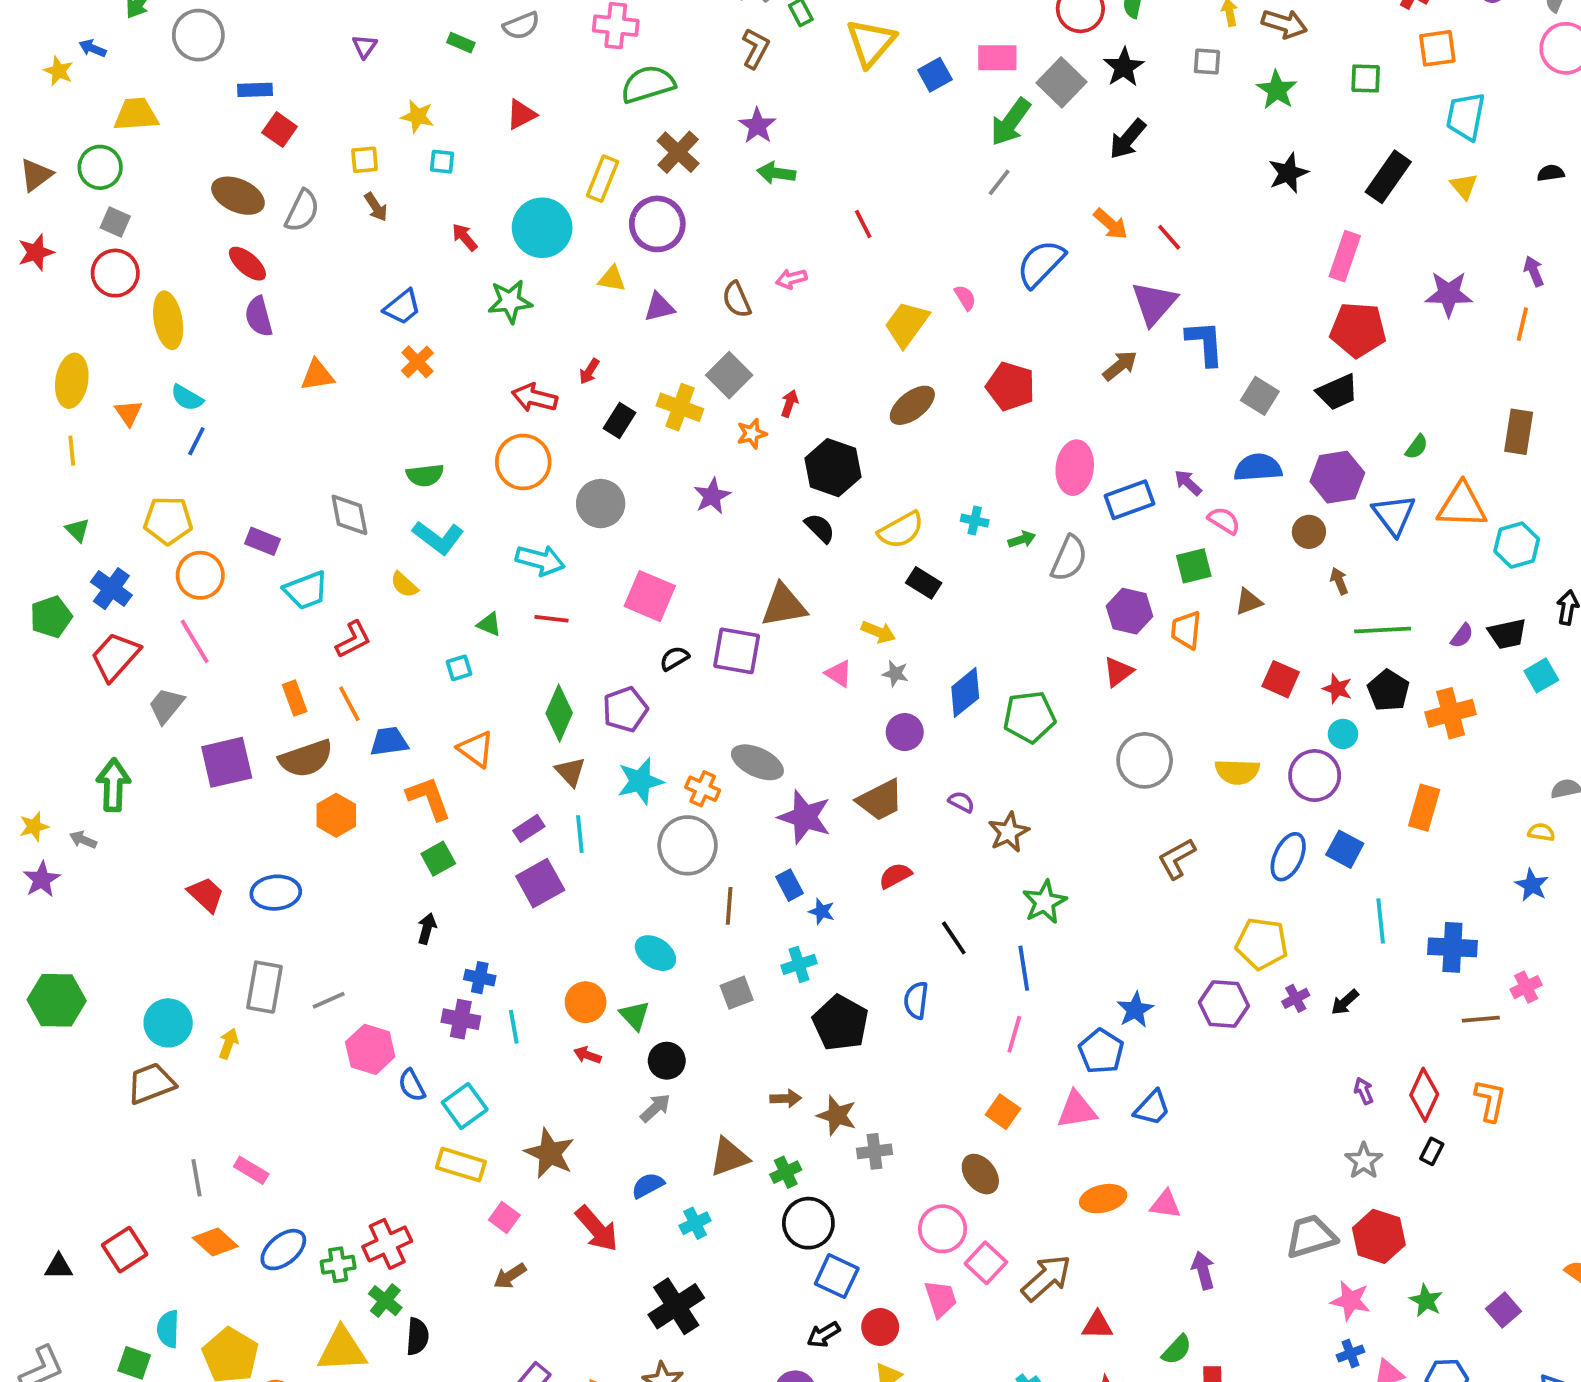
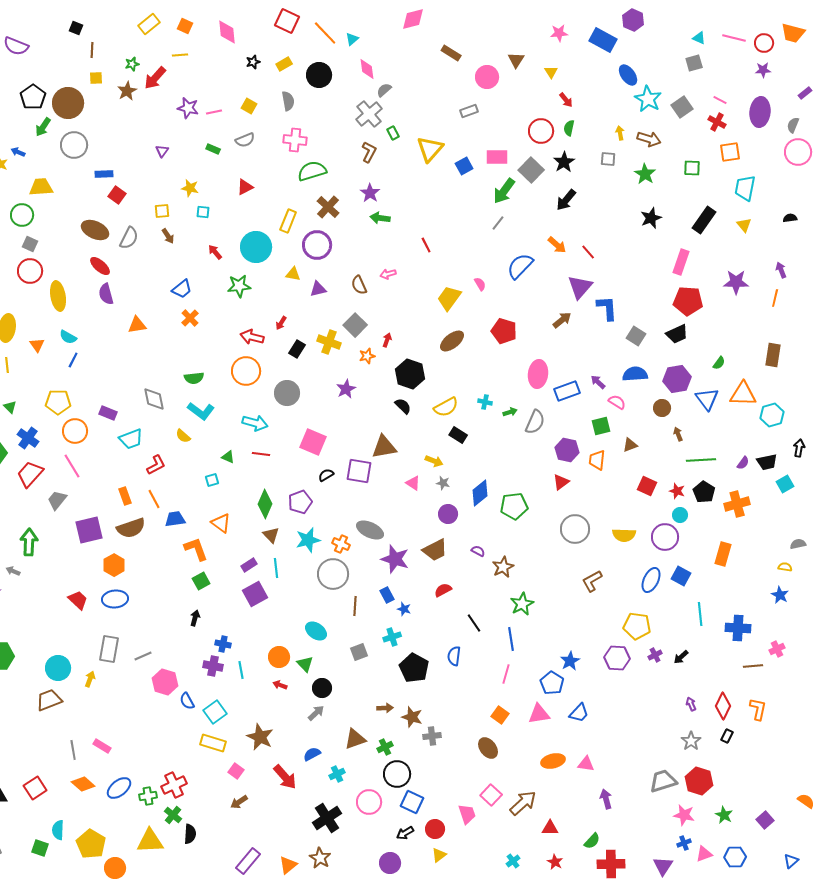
orange hexagon: (336, 815) -> (114, 565), moved
pink circle: (943, 1229) -> (369, 802), moved

